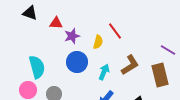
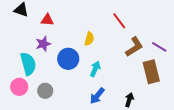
red line: (115, 31) -> (119, 21), moved
purple star: (72, 36) -> (43, 44), moved
brown L-shape: (130, 65) -> (134, 47), moved

